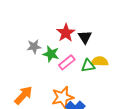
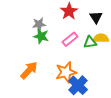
black triangle: (85, 37) -> (96, 17), moved
green star: (51, 54) -> (41, 36), moved

